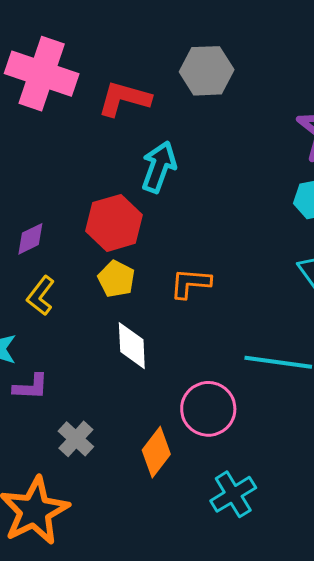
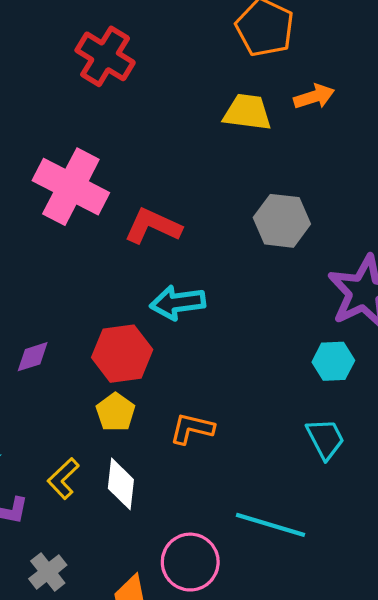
gray hexagon: (207, 71) -> (282, 221), moved
cyan arrow: (159, 167) -> (178, 303), turned -126
yellow L-shape: (41, 296) -> (63, 478), moved

